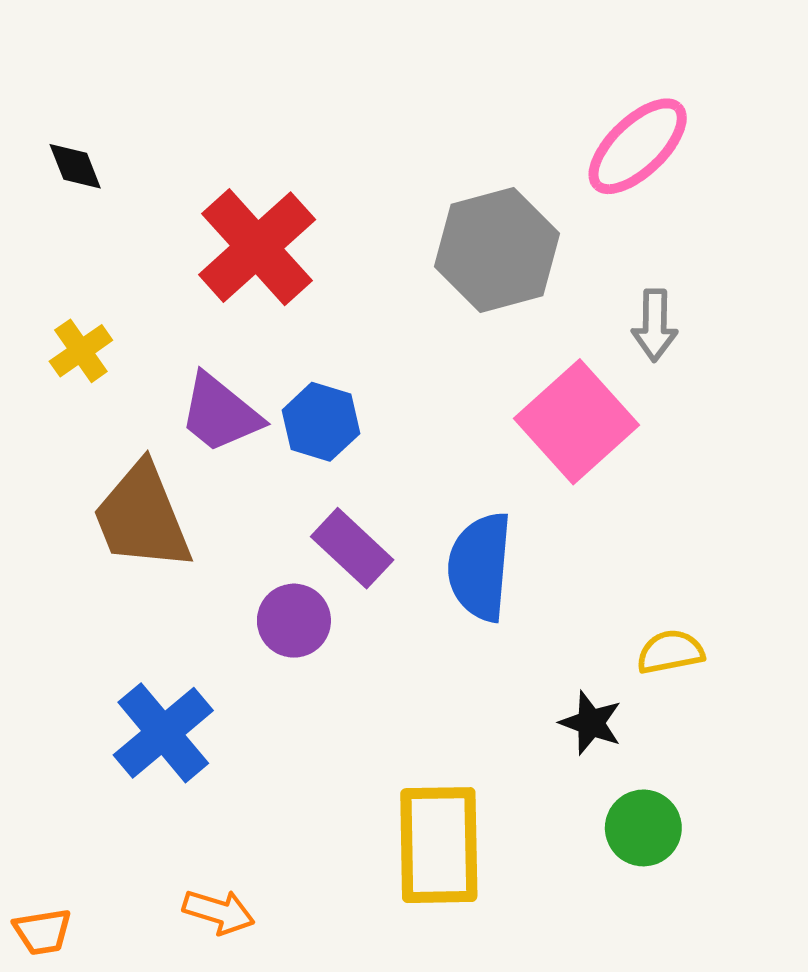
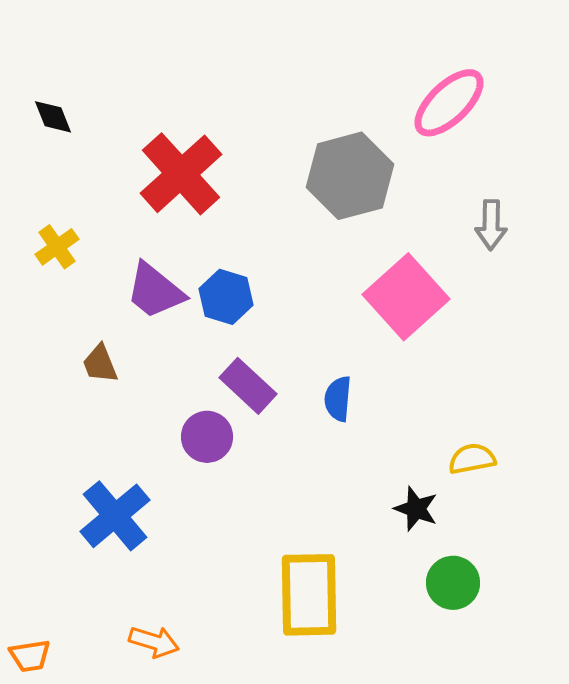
gray arrow: (655, 325) -> (491, 225), moved
brown trapezoid: (142, 517) -> (100, 364), size x0.5
blue semicircle: (480, 567) -> (338, 399), size x0.6

